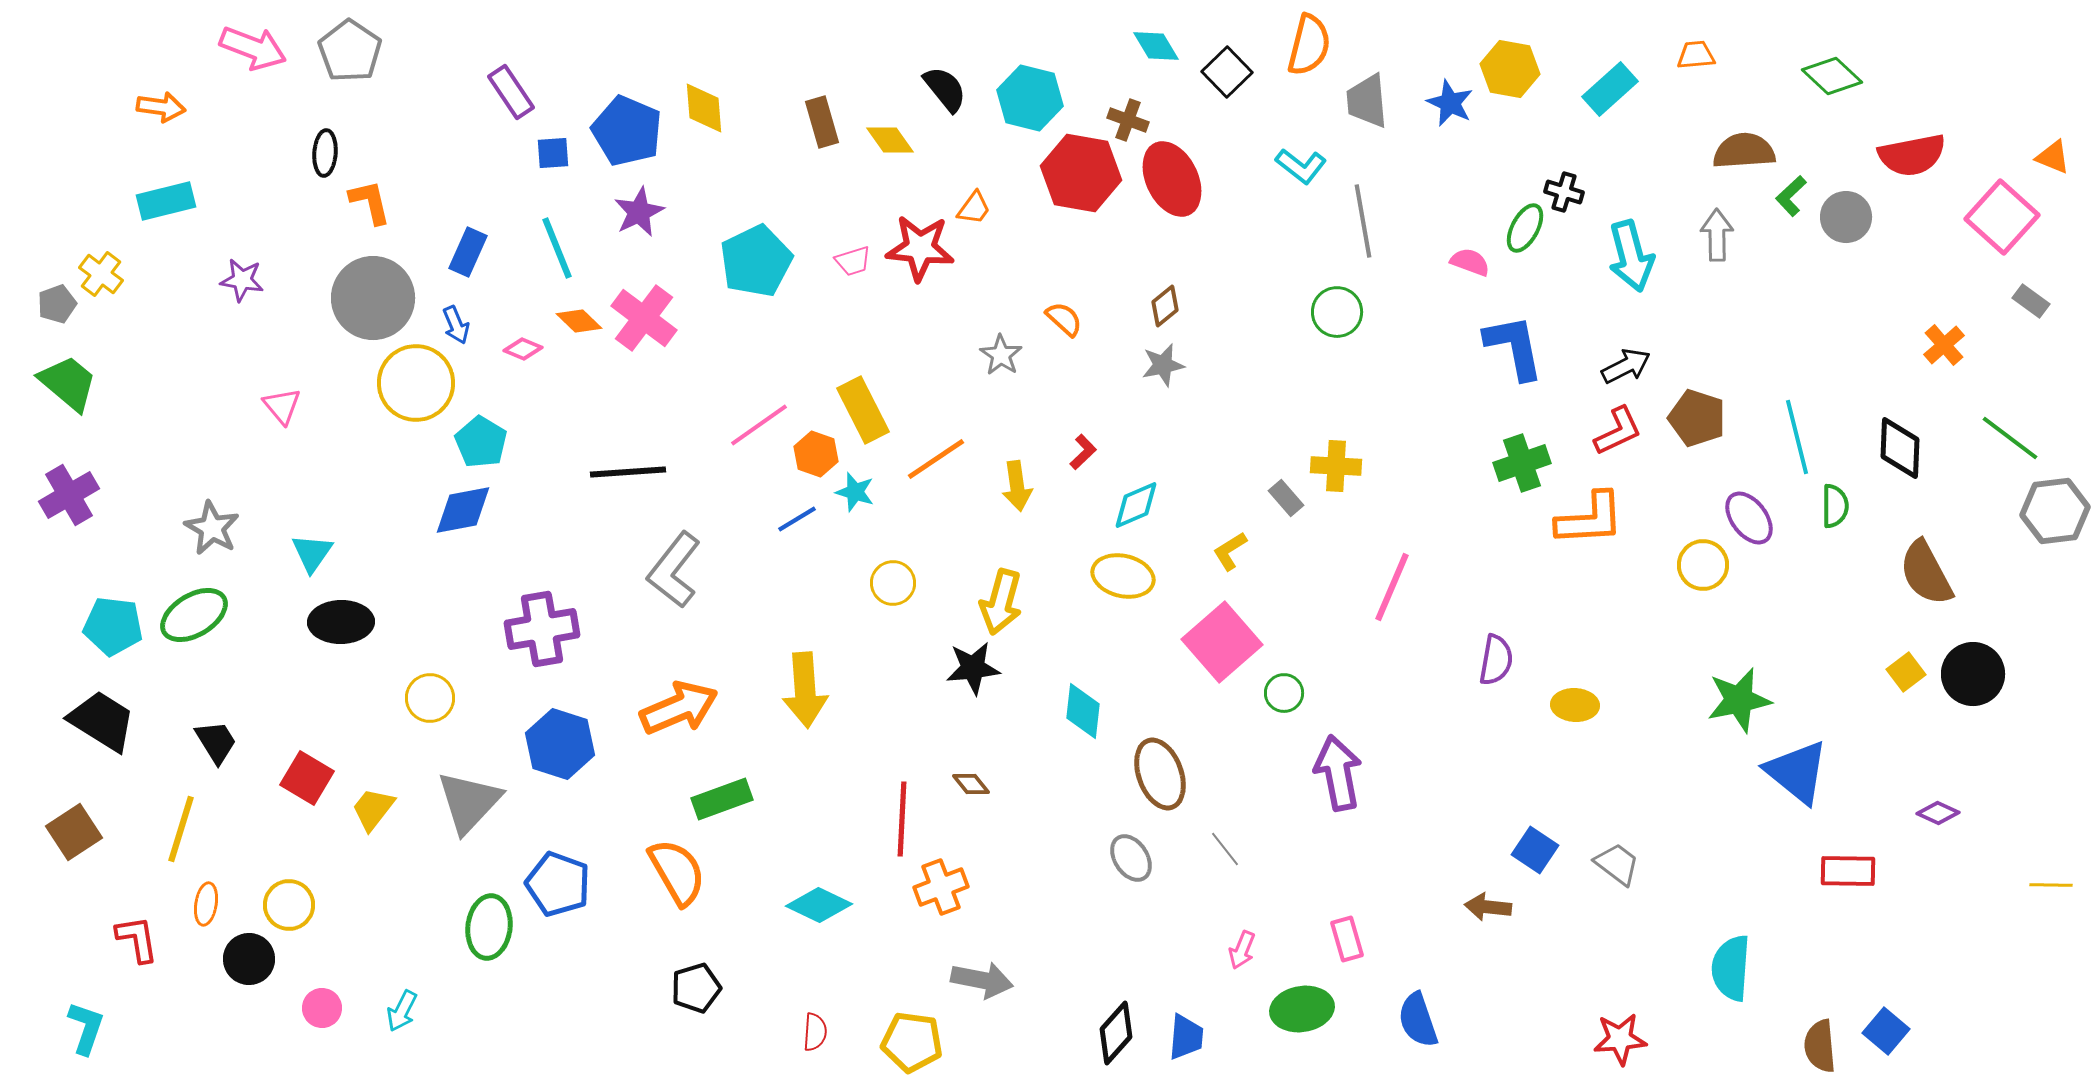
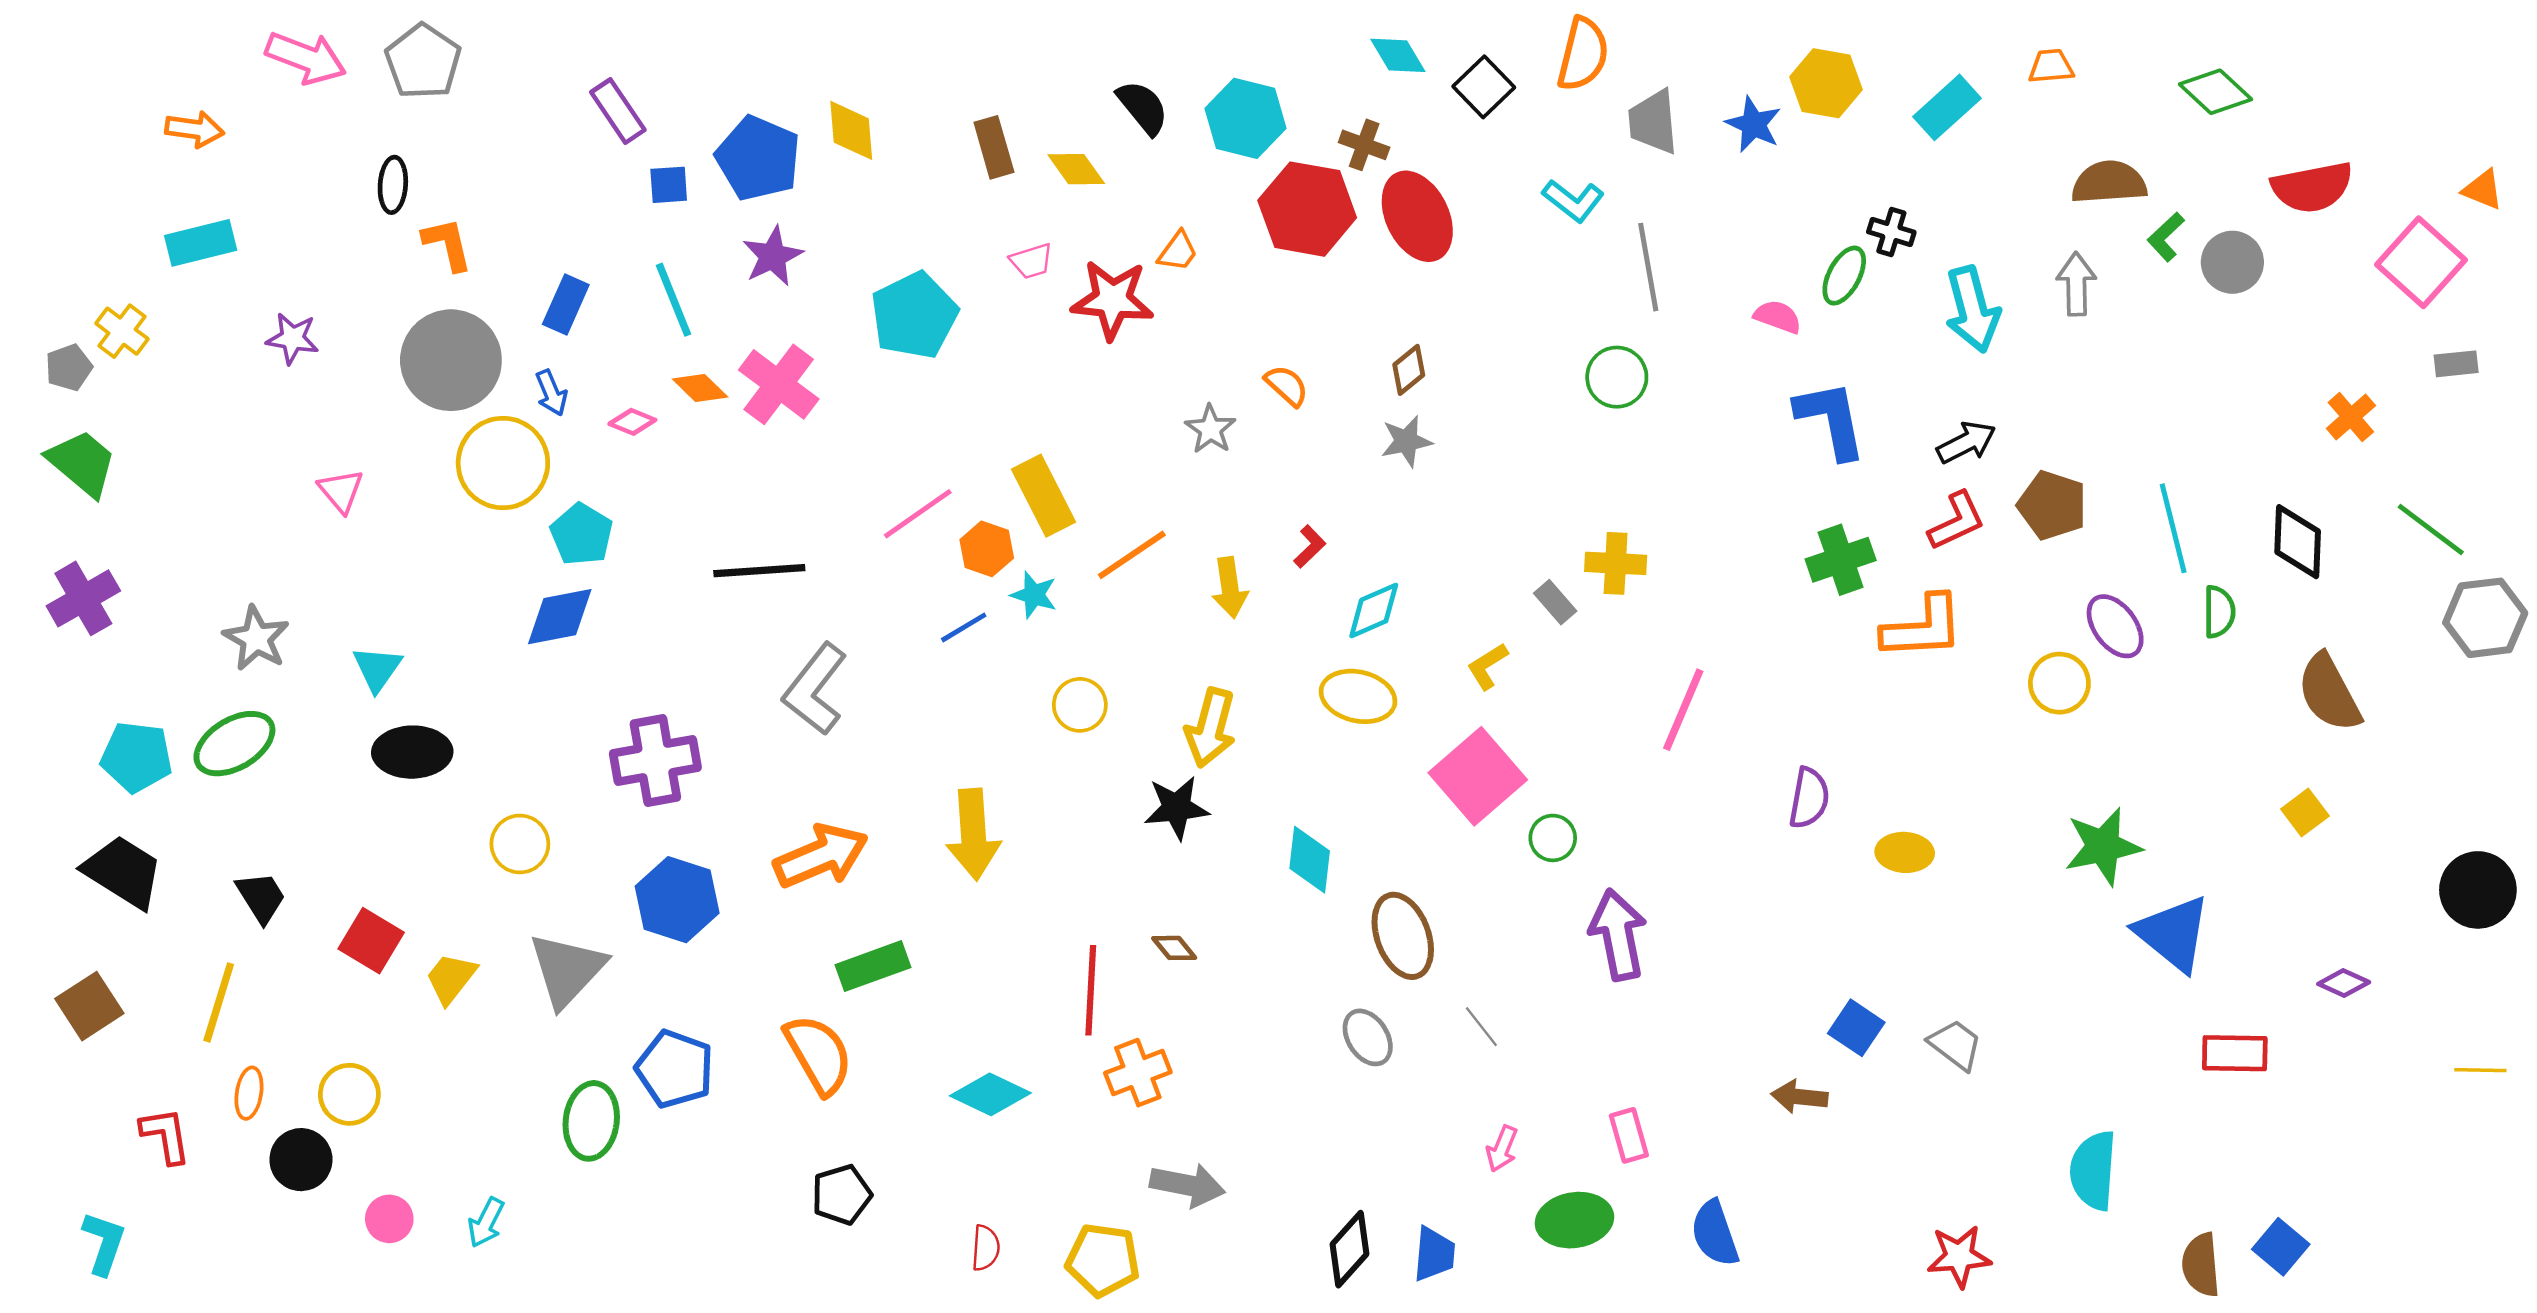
pink trapezoid: (853, 261) -> (1031, 261), moved
gray rectangle: (2031, 301) -> (2456, 364), turned -42
black circle: (1973, 674) -> (2478, 890), moved

